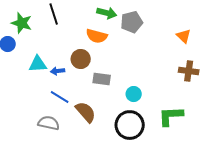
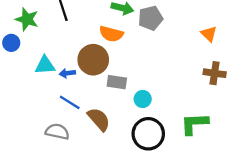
brown circle: (81, 59) -> (93, 60), size x1.4
cyan circle: (134, 94) -> (143, 99), moved

